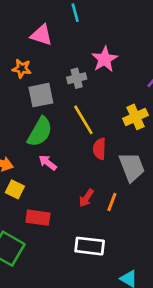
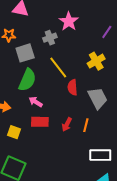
yellow square: (15, 189) -> (14, 132), moved
red rectangle: (38, 218) -> (40, 122), moved
white rectangle: (90, 246) -> (100, 155), moved

